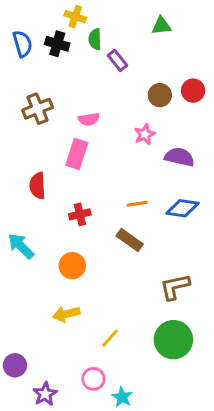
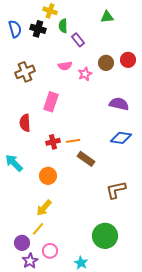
pink semicircle: (89, 119) -> (65, 66), moved
pink star: (145, 134) -> (85, 74), moved
orange line: (137, 204) -> (73, 141), moved
yellow arrow: (66, 314) -> (44, 208), turned -36
yellow line: (110, 338) -> (38, 229), moved
green circle: (173, 340) -> (105, 236), moved
purple circle: (15, 365) -> (22, 243), moved
pink circle: (93, 379) -> (50, 251), moved

